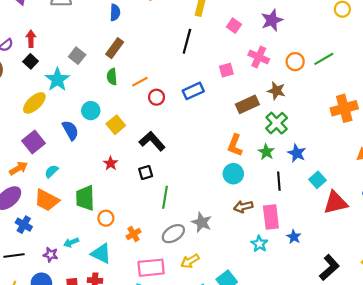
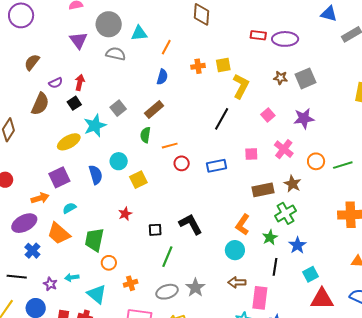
black L-shape: (152, 141) -> (191, 224), moved

